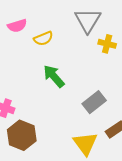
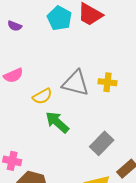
gray triangle: (88, 20) -> (76, 83), moved, turned -40
yellow semicircle: (43, 38) -> (42, 96), moved

